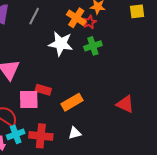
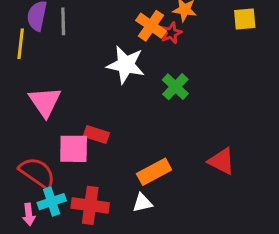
gray line: (34, 16) -> (63, 21), moved, turned -30
green cross: (93, 46) -> (175, 87), moved, turned -30
orange rectangle: (72, 102) -> (154, 172), moved

